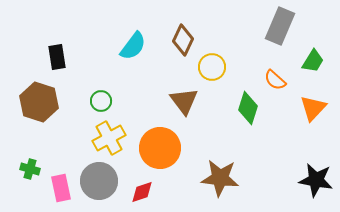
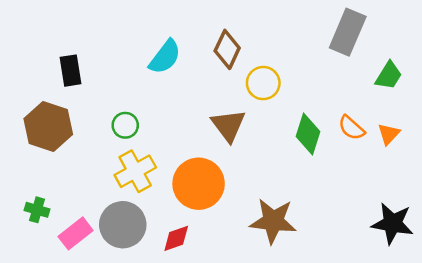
orange semicircle: (275, 80) -> (351, 128), moved
orange triangle: (313, 108) -> (389, 134), size x0.7
pink rectangle: (61, 188) -> (76, 233), turned 64

